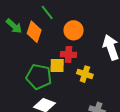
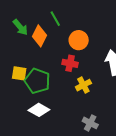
yellow square: (57, 65) -> (19, 73), moved
yellow cross: (85, 74) -> (83, 85), turned 35

